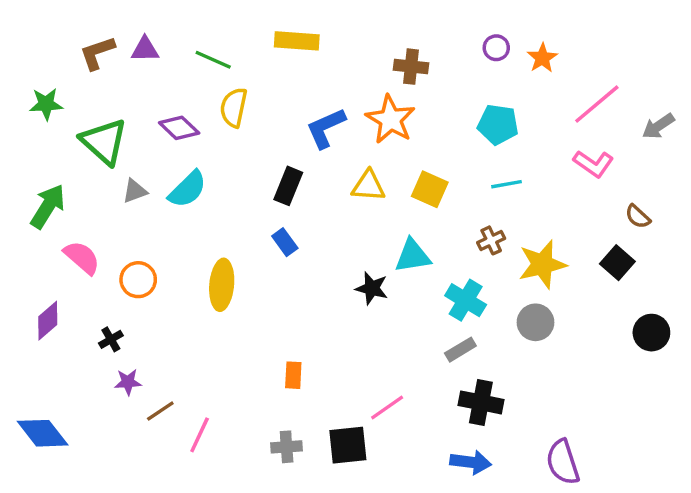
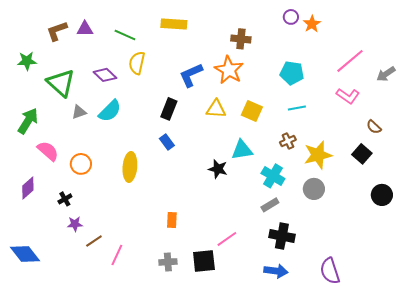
purple circle: (496, 48) -> (291, 17), moved
orange star: (542, 58) -> (312, 24), moved

